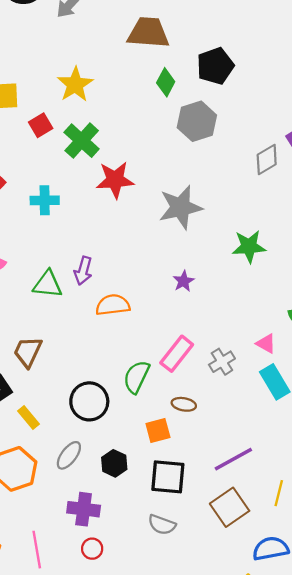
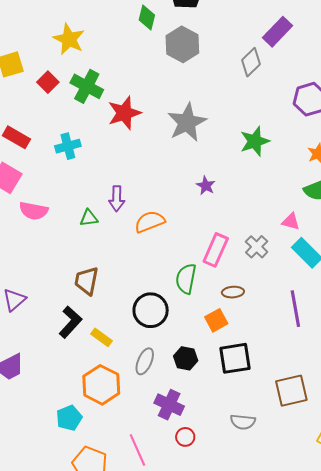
green triangle: (48, 284) -> (89, 218), size x0.7
purple line: (233, 459) -> (295, 309), moved, turned -57
brown square: (230, 507) -> (291, 391), moved, turned 36
purple cross: (84, 509) -> (169, 405), turned 32
gray semicircle: (162, 525) -> (243, 422), moved

